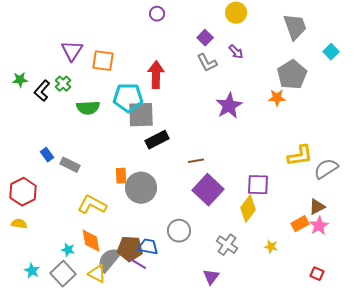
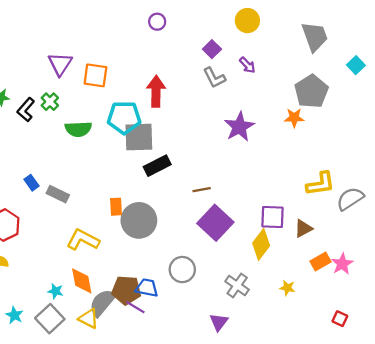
brown triangle: (317, 207) -> (303, 228), moved

